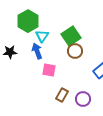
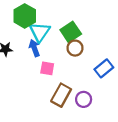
cyan triangle: (42, 36) -> (40, 32), size x1.5
brown rectangle: (62, 95) -> (61, 95), size x1.5

